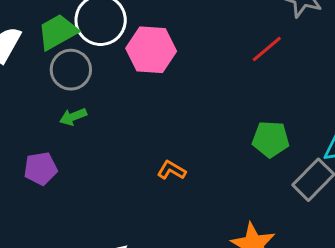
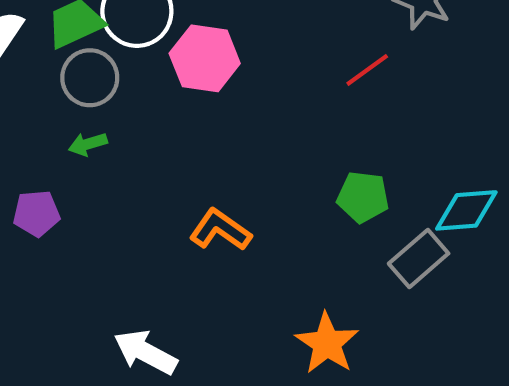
orange L-shape: (171, 170) -> (220, 230), size x1.5

